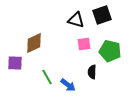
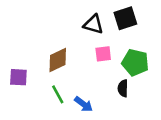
brown diamond: (34, 43) -> (58, 60), moved
black semicircle: (92, 72) -> (123, 88), moved

